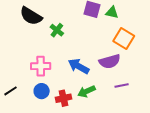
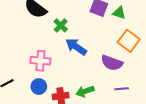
purple semicircle: (110, 61) -> (112, 63), turned 30
blue arrow: (79, 66) -> (76, 47), moved

